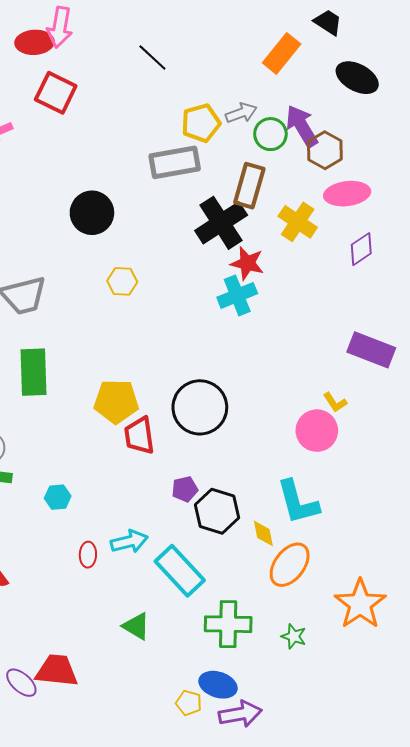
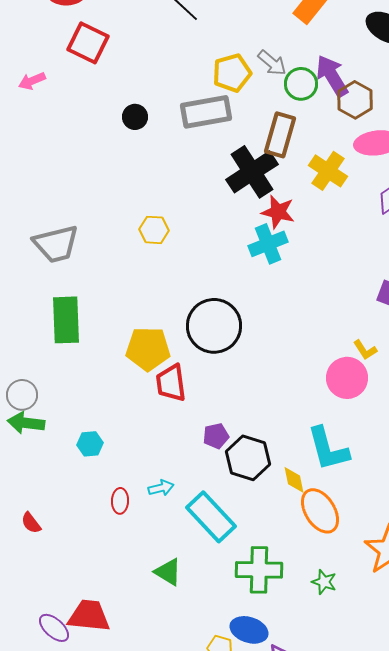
gray arrow: (241, 113) -> (272, 63), turned 60
black circle: (92, 213) -> (135, 117), moved, size x0.6
black circle: (200, 407) -> (214, 326), moved
cyan arrow: (129, 542) -> (161, 488), size x0.7
orange ellipse: (290, 565) -> (320, 511), turned -69

